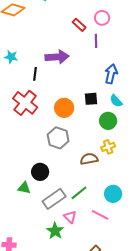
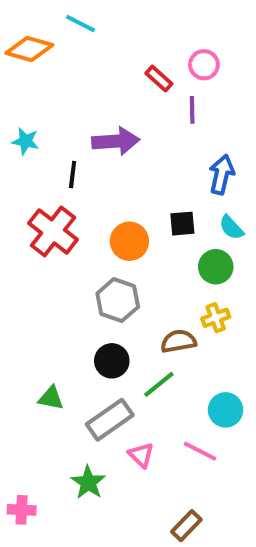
black circle: (40, 172) -> (112, 361), moved
green line: (79, 193) -> (159, 384), moved
green star: (55, 231) -> (88, 482), moved

